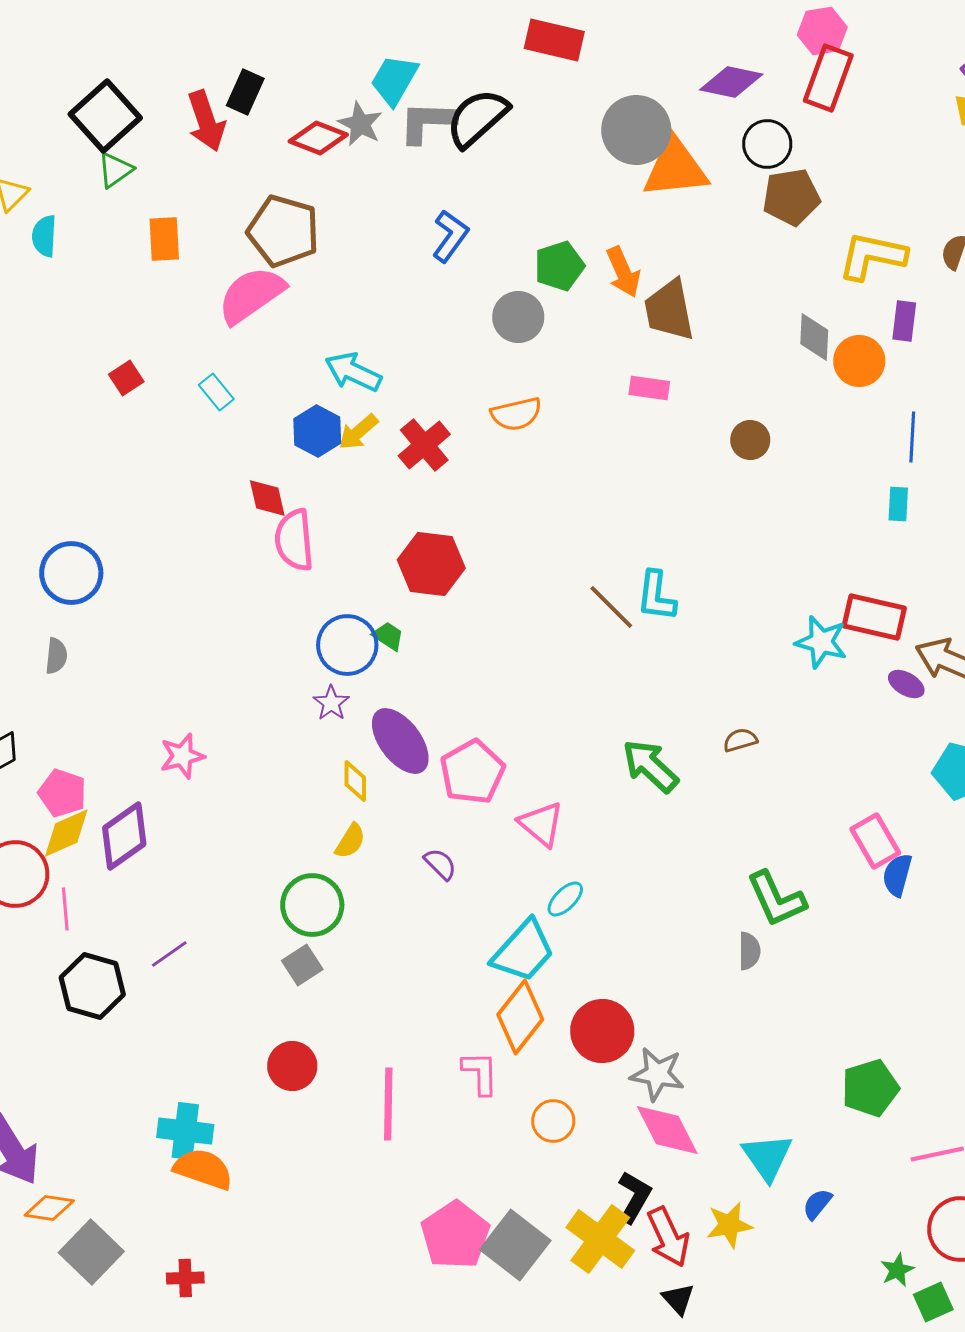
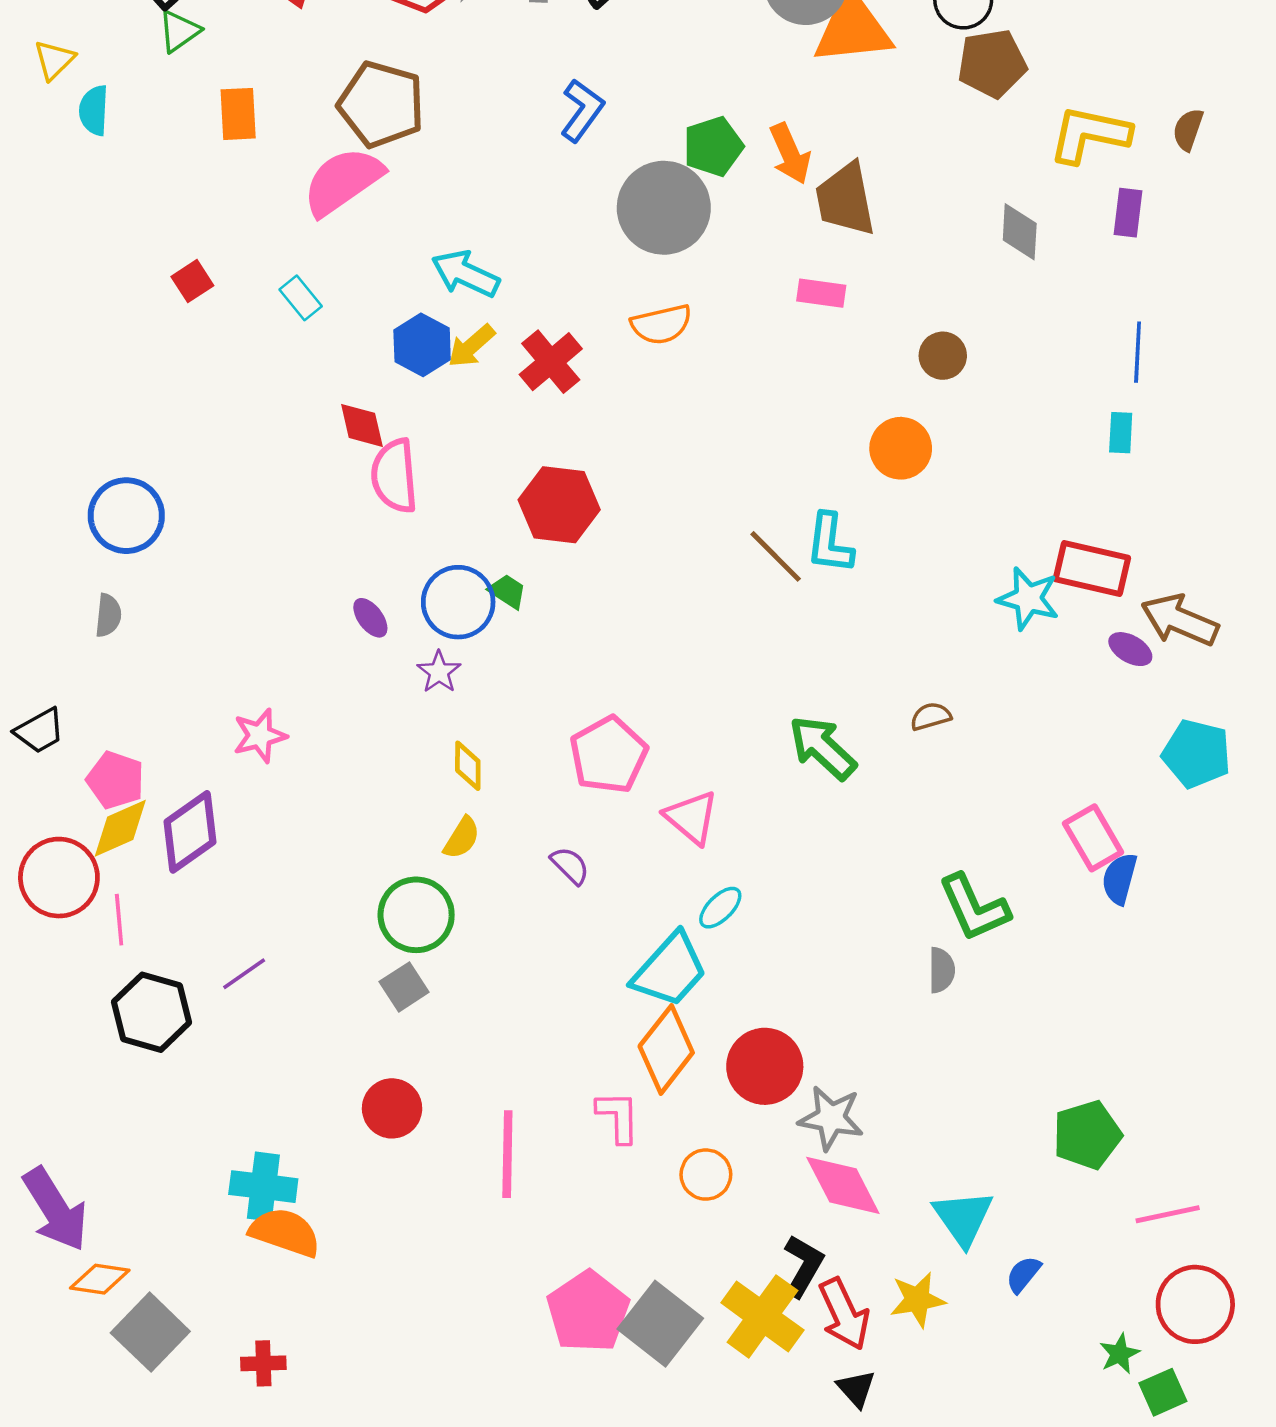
gray circle: (518, 317) -> (664, 208), size x1.5
orange circle: (859, 361) -> (901, 448), moved
purple ellipse: (400, 741) -> (370, 618), moved, size x0.5

